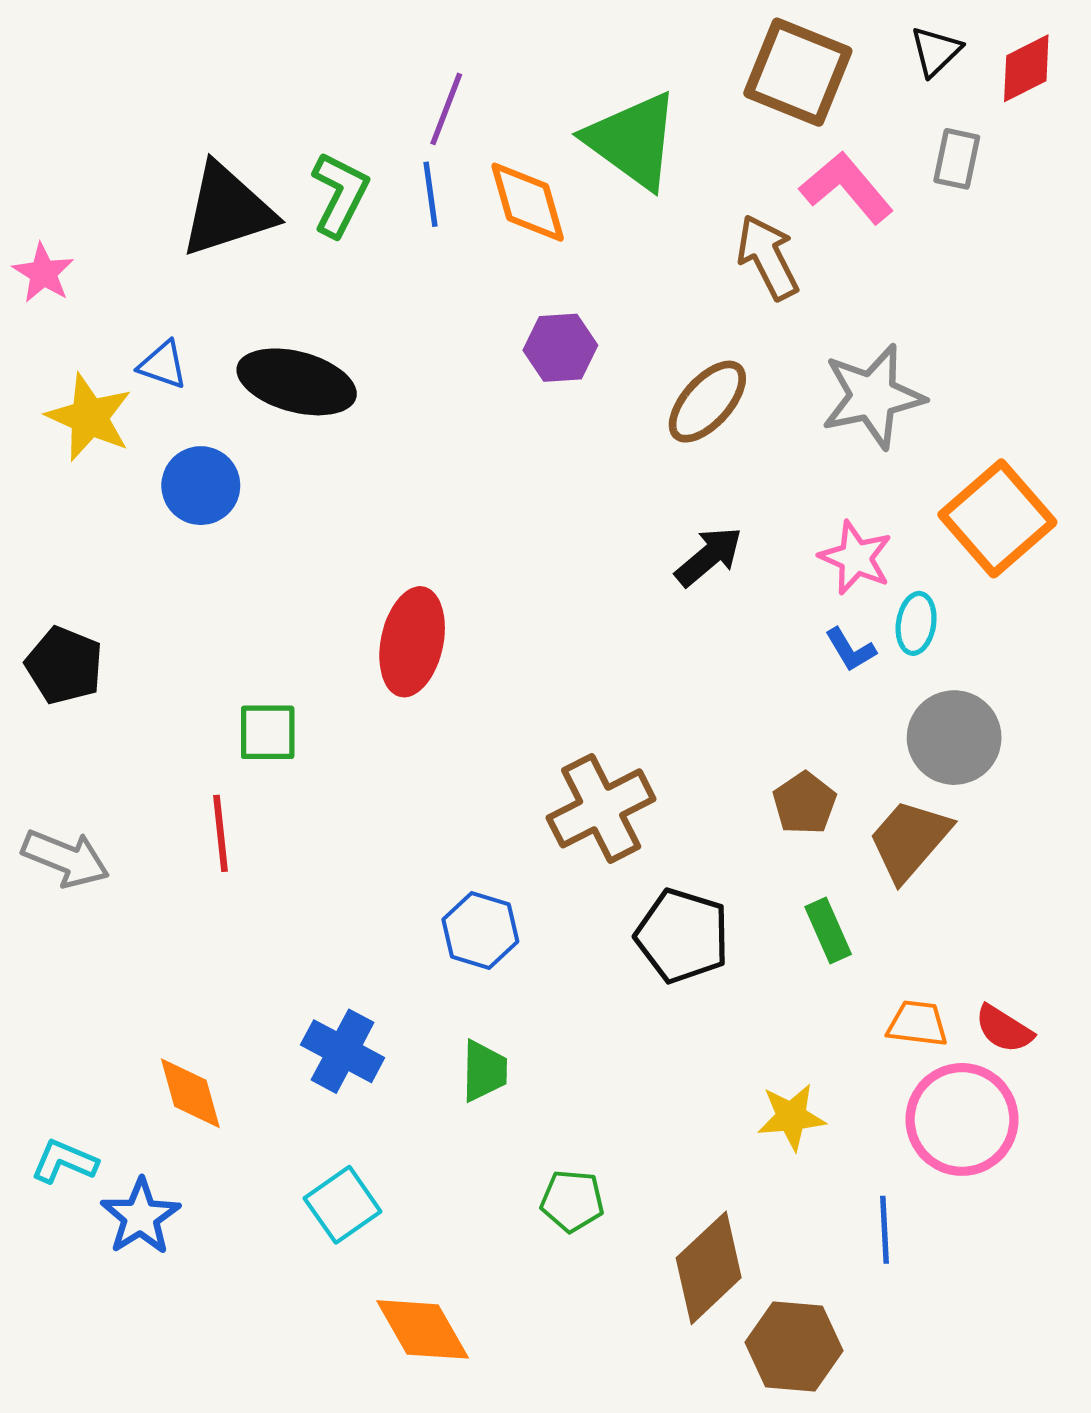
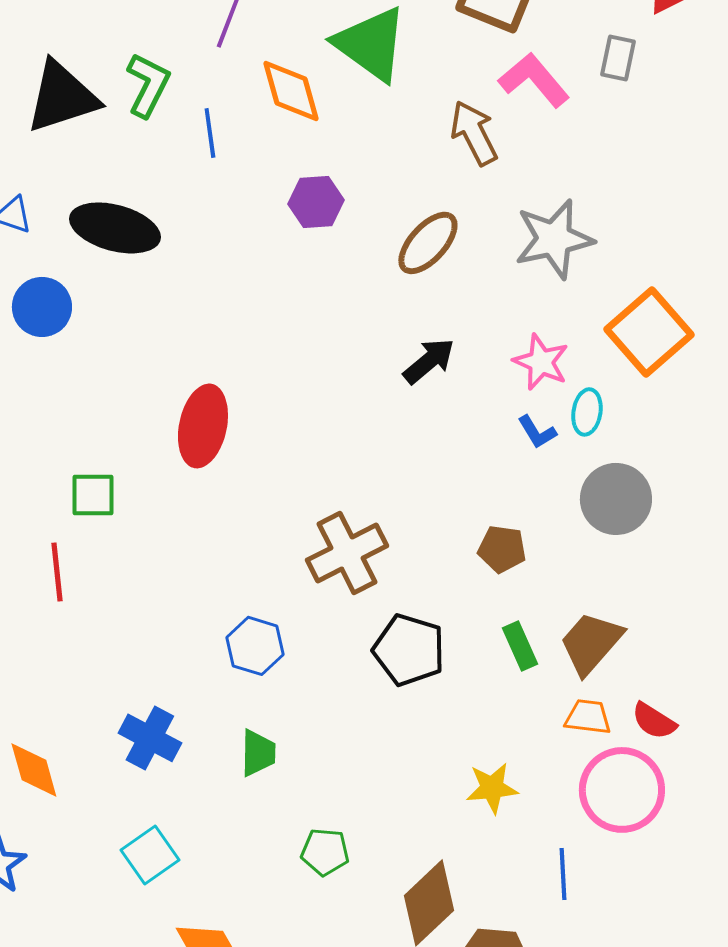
blue line: (430, 194) -> (210, 133), moved
brown pentagon: (805, 803) -> (502, 549), turned -30
brown trapezoid: (909, 840) -> (591, 643), moved

